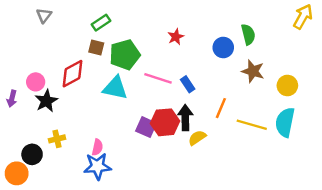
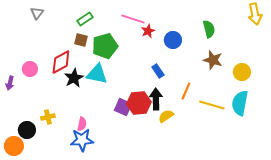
yellow arrow: (303, 17) -> (255, 14), turned 140
blue circle: (223, 48) -> (173, 40), moved
pink line: (158, 78) -> (133, 19), moved
black star: (46, 101) -> (74, 78), moved

